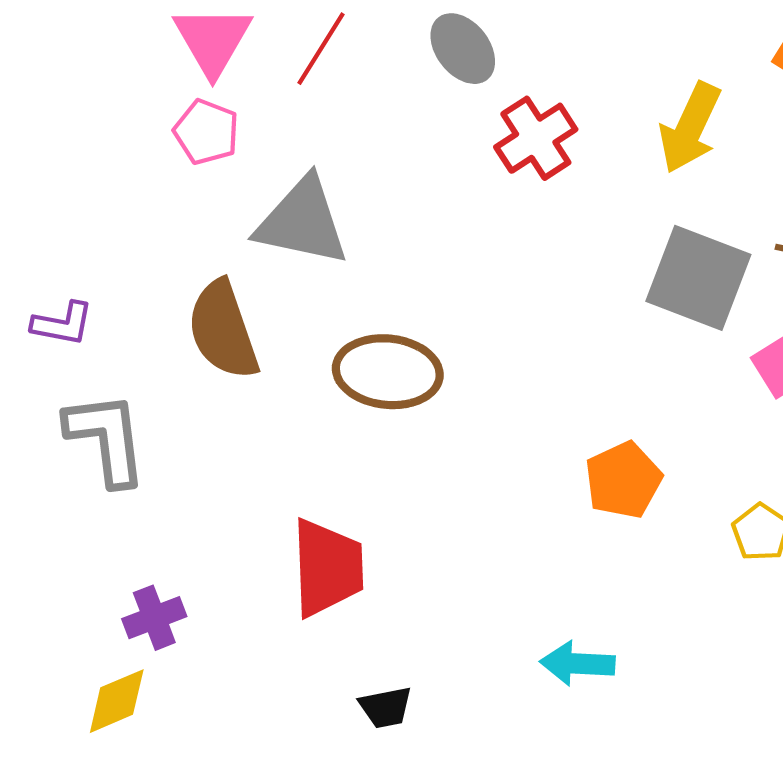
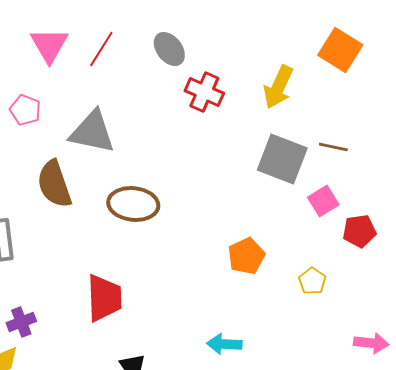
pink pentagon: (206, 132) -> (25, 110), moved
red cross: (536, 138) -> (204, 92), turned -33

